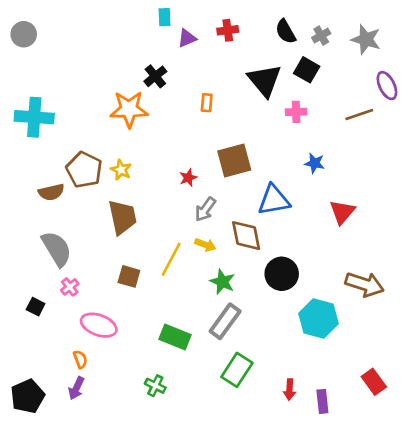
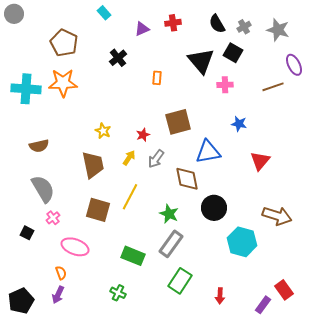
cyan rectangle: (165, 17) -> (104, 13), moved, turned -40
gray circle: (24, 34) -> (14, 14), moved
orange star: (129, 109) -> (63, 83), moved
brown pentagon: (84, 170) -> (64, 43), moved
yellow star: (121, 170) -> (103, 131), moved
yellow arrow: (205, 245) -> (129, 158), moved, turned -77
brown square: (129, 276) -> (98, 210), size x1.4
purple rectangle: (322, 401) -> (263, 305), moved, turned 42

